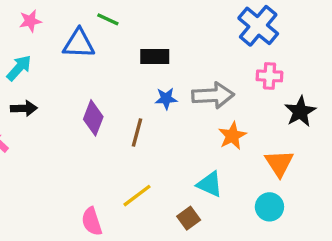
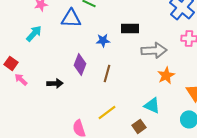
black rectangle: (155, 57) -> (130, 28), moved
blue star: (166, 99) -> (103, 40), moved
black arrow: (24, 108) -> (55, 83), moved

